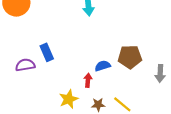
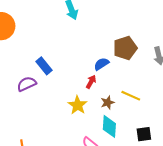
red arrow: (88, 80) -> (91, 82), turned 40

